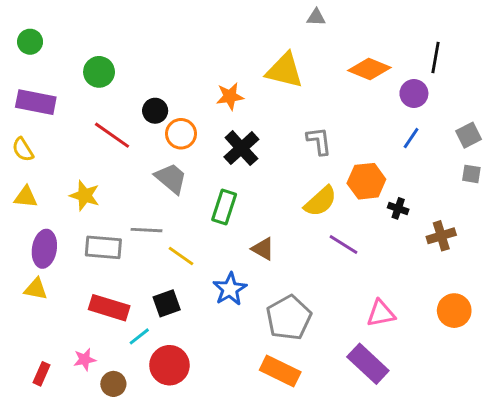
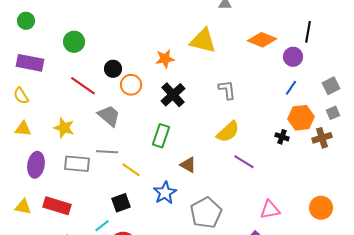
gray square: (471, 174) -> (333, 113), turned -32
gray trapezoid: (171, 178) -> (109, 116), moved
orange hexagon: (366, 181) -> (301, 118), moved
brown cross: (441, 236) -> (322, 138), moved
yellow triangle: (36, 289) -> (23, 207), moved
red rectangle: (109, 308) -> (57, 206), moved

